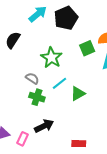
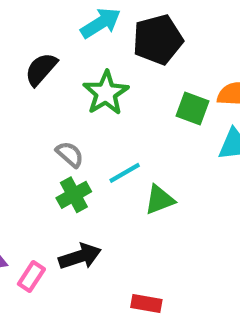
green square: (87, 48) -> (193, 109), turned 35
green star: (51, 58) -> (106, 93), moved
green cross: (37, 97) -> (74, 195), turned 35

